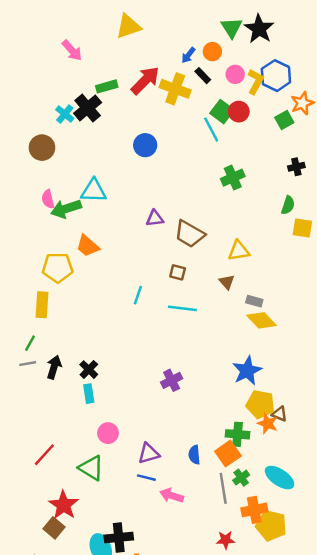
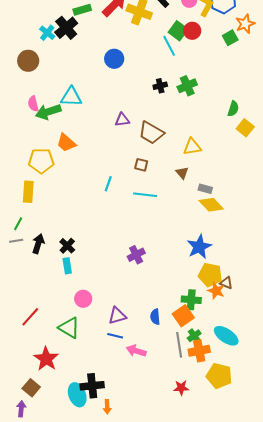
black cross: (296, 167) -> (160, 86), moved
yellow square: (302, 228) -> (245, 128), turned 30
orange cross: (254, 510) -> (199, 351), moved
brown square: (54, 528) -> (31, 388), moved

